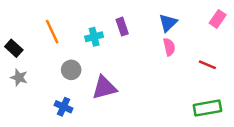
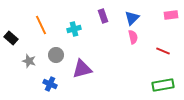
pink rectangle: (218, 19) -> (171, 15), turned 48
purple rectangle: (122, 27) -> (103, 16), moved
gray star: (19, 78) -> (29, 61), moved

